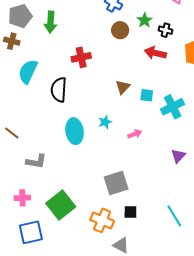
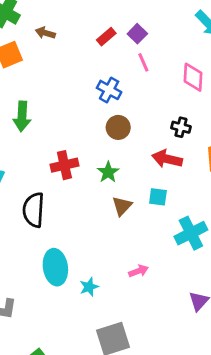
green star: (145, 20) -> (108, 172), moved
cyan square: (147, 95) -> (158, 197), moved
cyan star: (105, 122) -> (89, 287), moved

